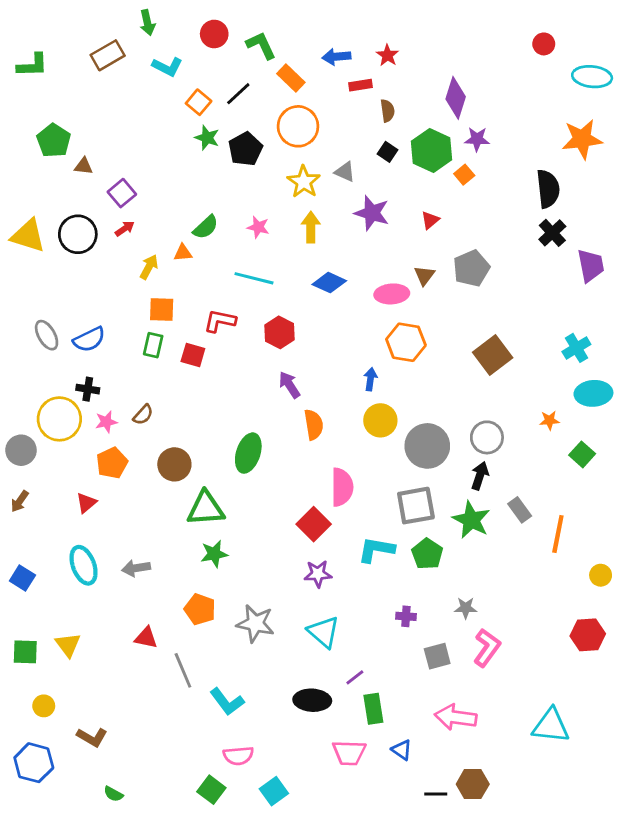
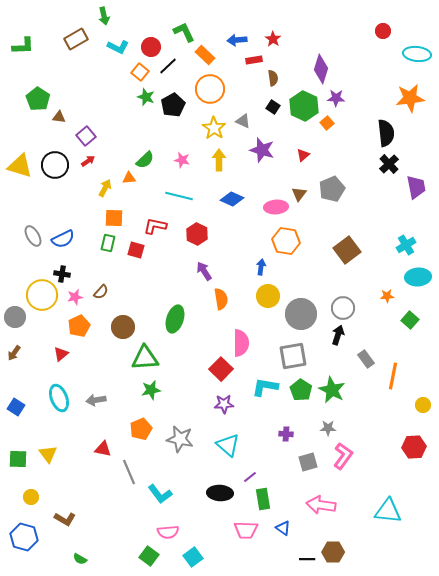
red circle: (214, 34) -> (151, 47), moved
green star: (471, 520) -> (332, 390), moved
orange pentagon: (200, 609) -> (141, 429), turned 30

